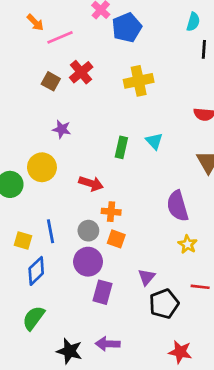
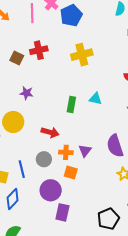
pink line: (60, 37) -> (32, 13), moved, turned -66
red cross: (81, 72) -> (39, 50), turned 30
cyan triangle: (154, 141) -> (95, 99), turned -32
gray circle: (88, 231) -> (44, 159), moved
purple triangle: (147, 277) -> (85, 151), moved

